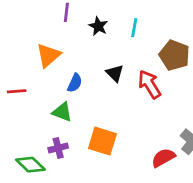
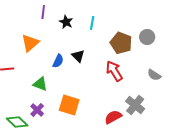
blue semicircle: (75, 83) -> (58, 61), moved
red arrow: (149, 84) -> (114, 71), moved
purple cross: (58, 148) -> (37, 110), turned -32

